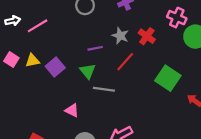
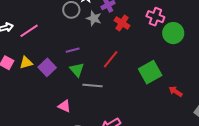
gray star: (120, 36) -> (94, 18), moved
red cross: (147, 36) -> (122, 23), moved
purple line: (95, 48) -> (73, 50), moved
green square: (168, 78) -> (150, 72), turned 30

